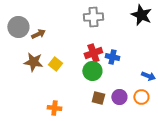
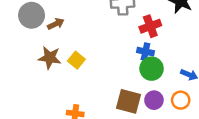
red cross: (93, 53) -> (150, 26), moved
green circle: (92, 71) -> (152, 69), moved
brown square: (98, 98) -> (129, 101), size x1.5

